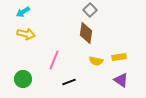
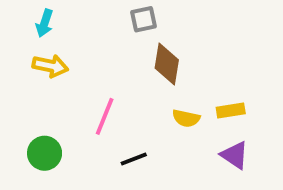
gray square: (90, 10) -> (143, 19), moved, turned 32
cyan arrow: (23, 12) -> (45, 23), turned -40

